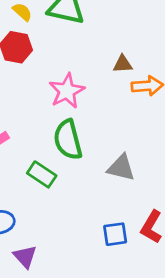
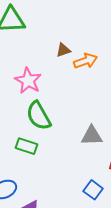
gray triangle: (121, 168) -> (92, 136), moved
blue square: (115, 234) -> (93, 190), moved, turned -30

